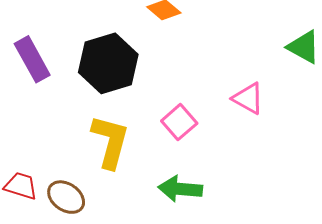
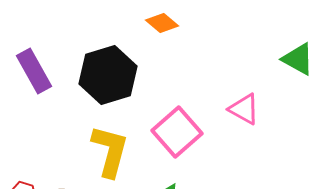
pink square: (179, 122) -> (177, 132), size x1.4

